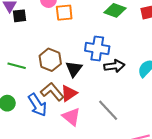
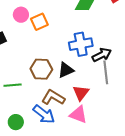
black triangle: (74, 69) -> (66, 70), turned 48
red triangle: (69, 93) -> (81, 93), moved
gray line: (108, 110) -> (106, 72), moved, turned 55

